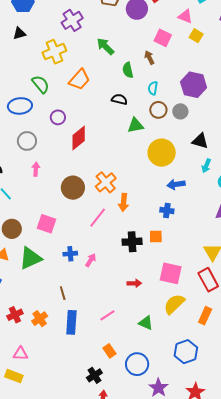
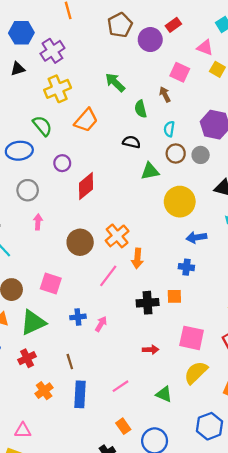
purple cross: (72, 20) -> (52, 51), moved
red cross: (15, 315) -> (27, 358), moved

